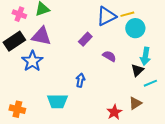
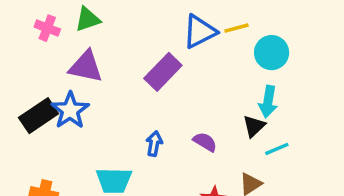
cyan circle: (135, 28) -> (272, 53), moved
purple rectangle: (85, 39) -> (163, 72), size x1.5
black rectangle: (14, 41) -> (39, 116), moved
purple semicircle: (109, 56) -> (205, 142), moved

